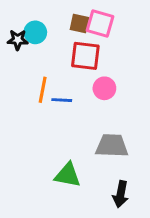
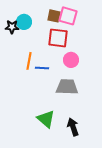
gray trapezoid: (112, 146) -> (67, 87), moved
green triangle: (68, 175) -> (46, 119), turned 30
black arrow: (121, 194) -> (73, 127), moved, turned 150

